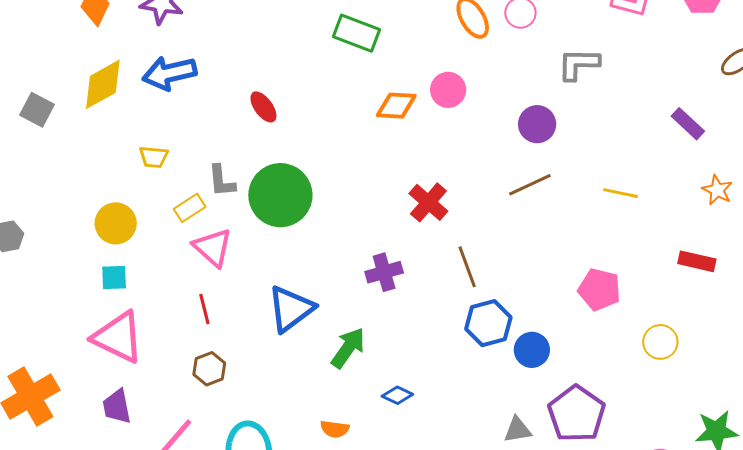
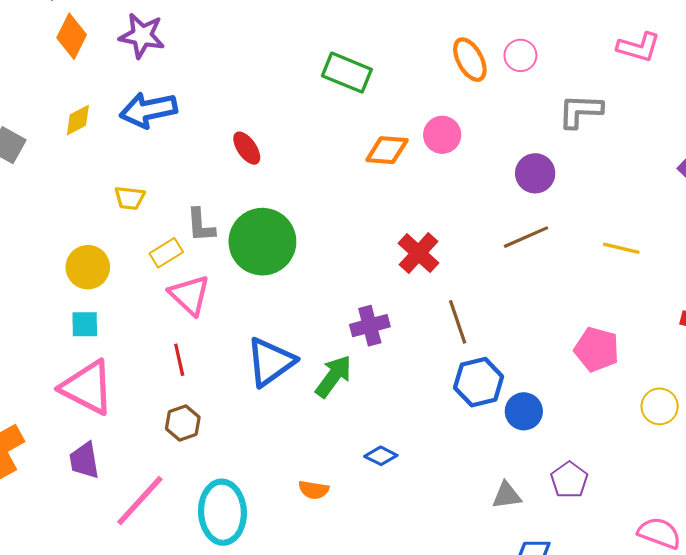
yellow diamond: (103, 84) -> (78, 120), size x0.6
green arrow: (348, 348) -> (334, 376), moved
purple pentagon: (577, 414) -> (569, 480), size x0.6

